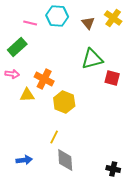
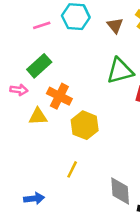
pink line: (30, 23) -> (42, 25), turned -32
green rectangle: (17, 47) -> (39, 66), moved
gray diamond: (65, 160) -> (120, 191), moved

